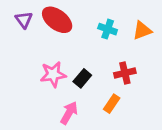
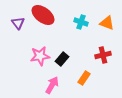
purple triangle: (24, 20) -> (18, 23), moved
orange triangle: (142, 30) -> (107, 23), turned 42
red cross: (125, 73) -> (103, 55), moved

